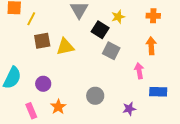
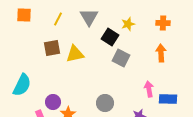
yellow line: (31, 19) -> (58, 19), moved
pink arrow: (139, 71) -> (149, 89), moved
purple circle: (43, 84) -> (53, 102), moved

